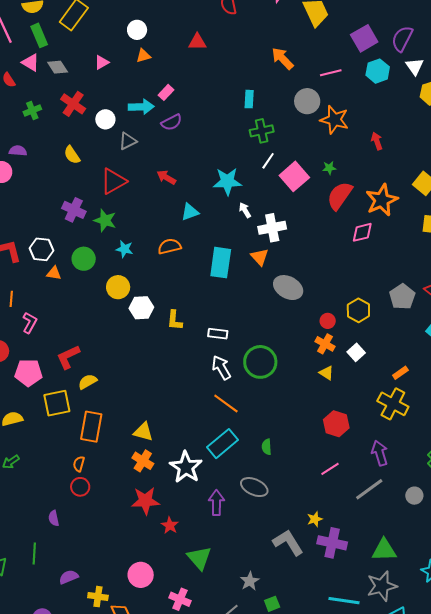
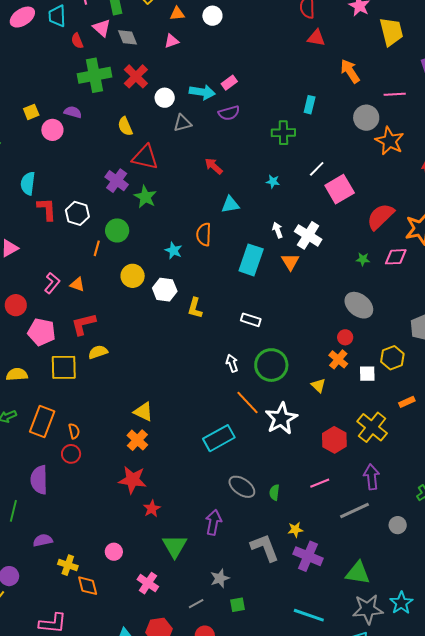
red triangle: (197, 42) -> (316, 38), moved
orange triangle: (143, 56) -> (177, 14), moved
green cross: (32, 111) -> (94, 75), size x1.8
green cross: (262, 131) -> (283, 133), moved
green star: (329, 168) -> (363, 259), moved
red triangle: (113, 181) -> (145, 157), moved, turned 32
cyan star: (227, 181) -> (273, 182), size x0.5
white arrow: (245, 210) -> (278, 230), moved
white cross: (272, 228) -> (308, 235), turned 32
orange semicircle: (169, 246) -> (204, 234), turned -85
cyan star: (124, 249) -> (174, 250), moved
orange triangle: (54, 273) -> (77, 284), moved
yellow circle: (118, 287) -> (133, 276), moved
gray ellipse: (288, 288) -> (359, 305), moved
orange line: (11, 299) -> (97, 248), moved
yellow hexagon: (358, 310) -> (392, 358), moved
white rectangle: (218, 334) -> (251, 320), moved
white square: (356, 352) -> (367, 374), turned 30
white arrow: (221, 368) -> (232, 363), size x0.7
yellow triangle: (326, 373) -> (318, 385), moved
orange line: (226, 403) -> (247, 402), moved
yellow cross: (393, 404) -> (372, 427), moved
orange rectangle: (91, 427) -> (42, 421), moved
green semicircle: (267, 447) -> (274, 492), moved
orange semicircle: (79, 464) -> (74, 431), turned 140
white star: (186, 467) -> (281, 419), moved
purple arrow: (216, 503) -> (213, 522), moved
purple semicircle: (54, 518) -> (39, 480), size x1.8
pink circle: (141, 575) -> (114, 552), size x0.7
gray star: (382, 586) -> (368, 609), moved

